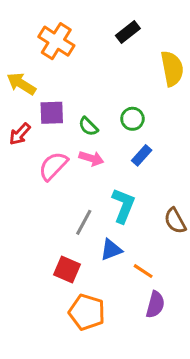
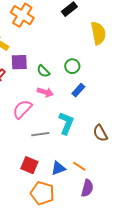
pink semicircle: (53, 166) -> (22, 109), moved
gray line: (84, 222) -> (40, 134), turned 54
blue triangle: (111, 250) -> (58, 168), moved

